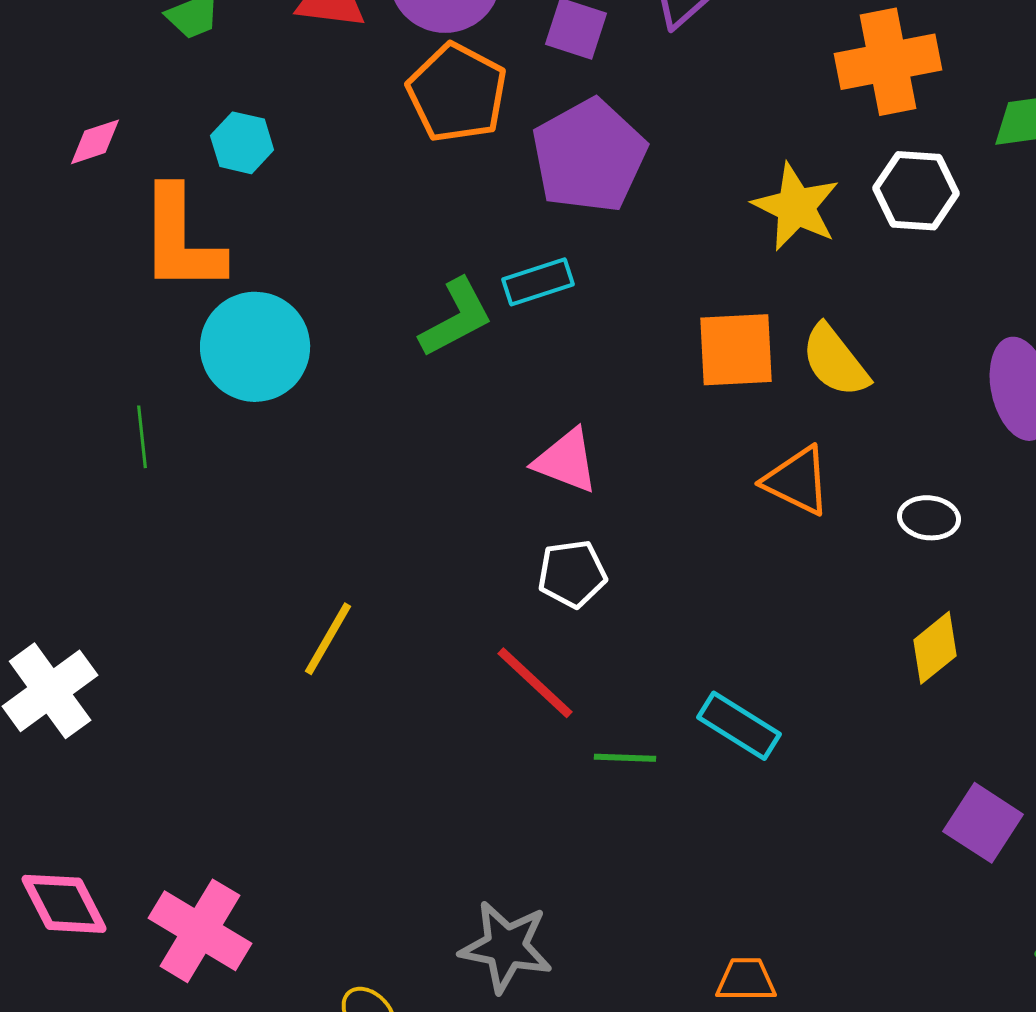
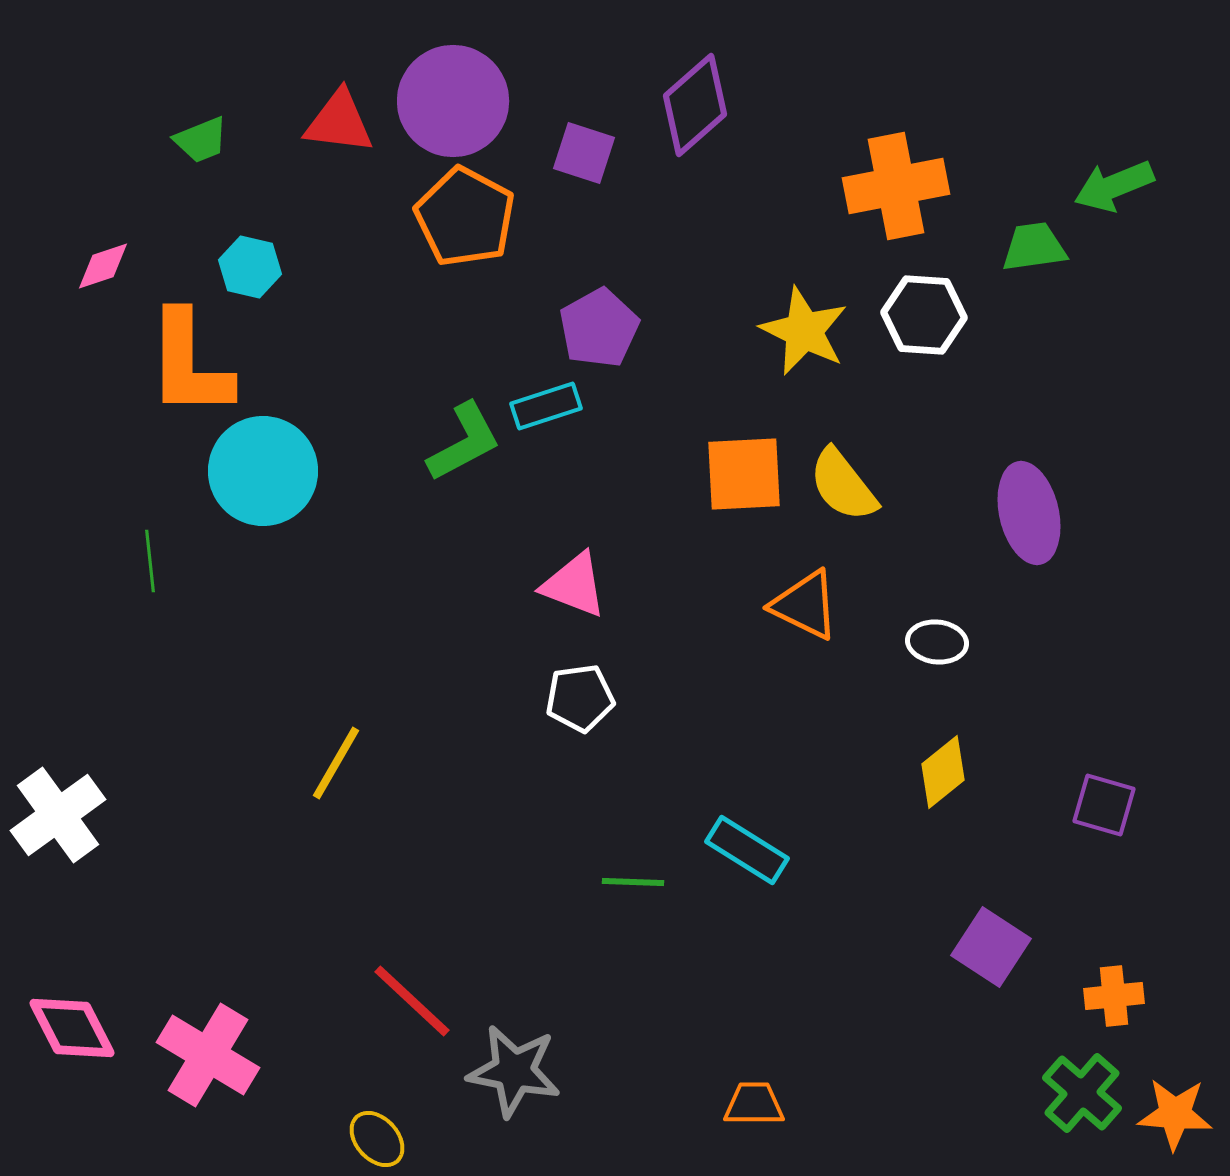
purple pentagon: (589, 156) -> (599, 328), moved, size x0.7
red line: (535, 683) -> (412, 1001), moved

